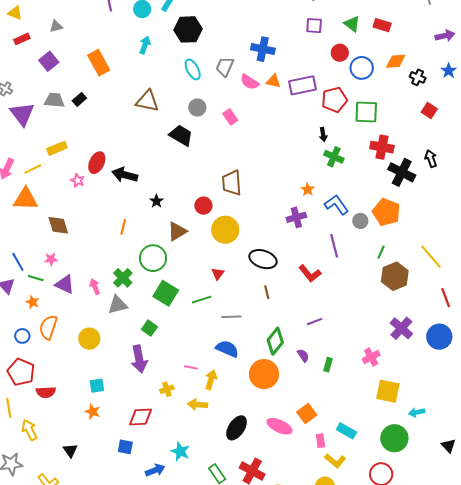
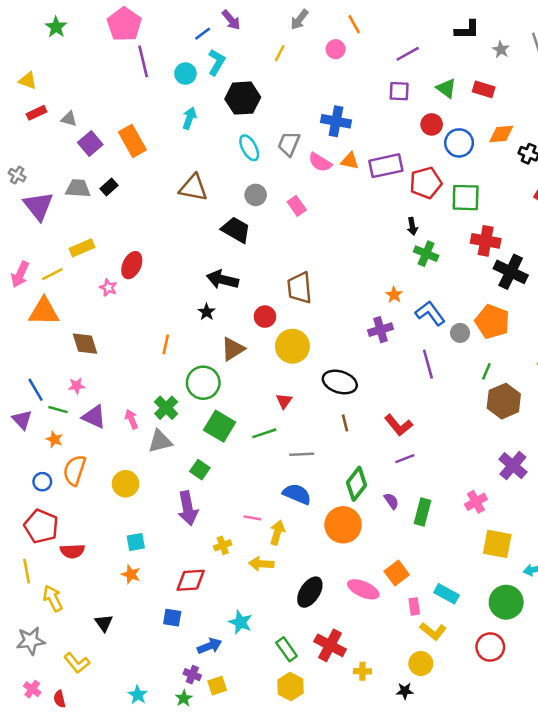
gray triangle: (56, 26) -> (69, 119), moved, turned 32
purple square: (49, 61) -> (90, 144), moved
black arrow: (125, 175) -> (223, 280), moved
red L-shape: (310, 273) -> (398, 425), moved
green rectangle: (328, 365) -> (422, 512), size x1.5

